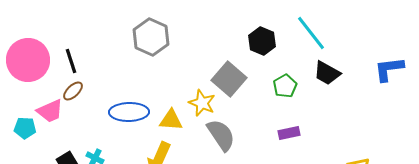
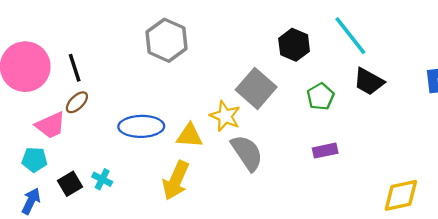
cyan pentagon: (25, 128) -> (34, 160), moved

